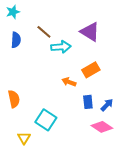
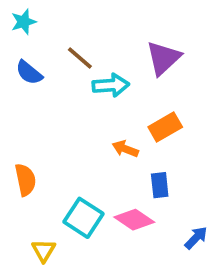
purple triangle: (90, 32) -> (163, 58), turned 45
blue semicircle: (16, 40) -> (29, 73), turned 126
blue arrow: (107, 105) -> (196, 238), moved
pink diamond: (102, 127) -> (134, 220), moved

